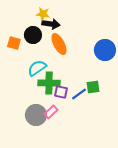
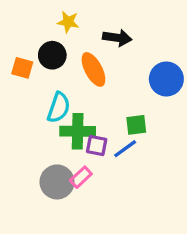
black arrow: (51, 24) -> (117, 38), moved
cyan semicircle: (37, 68) -> (59, 107), turned 144
green square: (93, 87) -> (136, 125), moved

